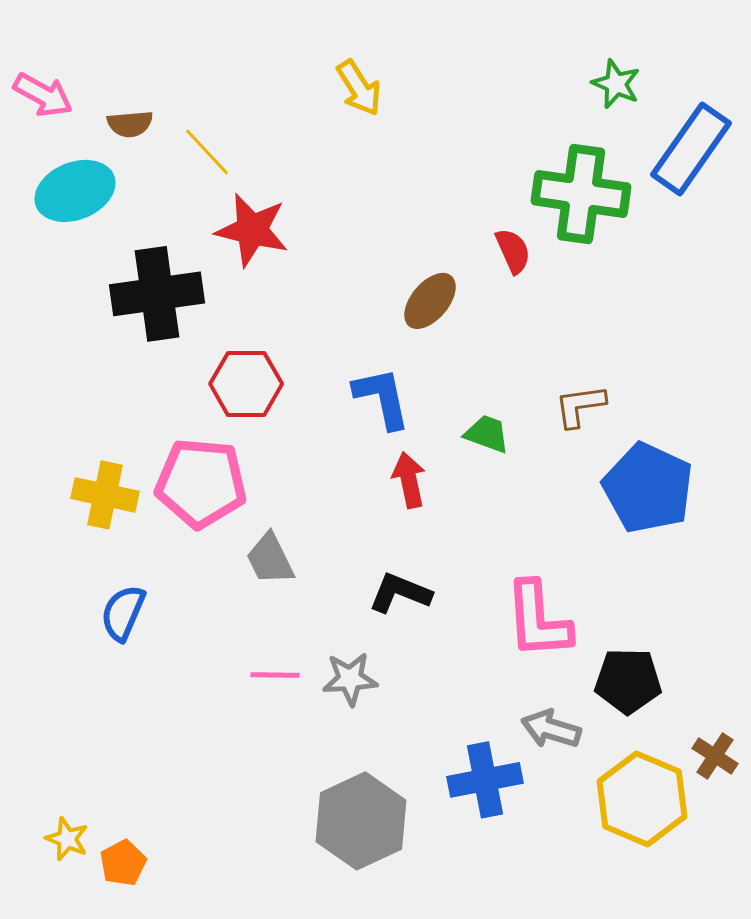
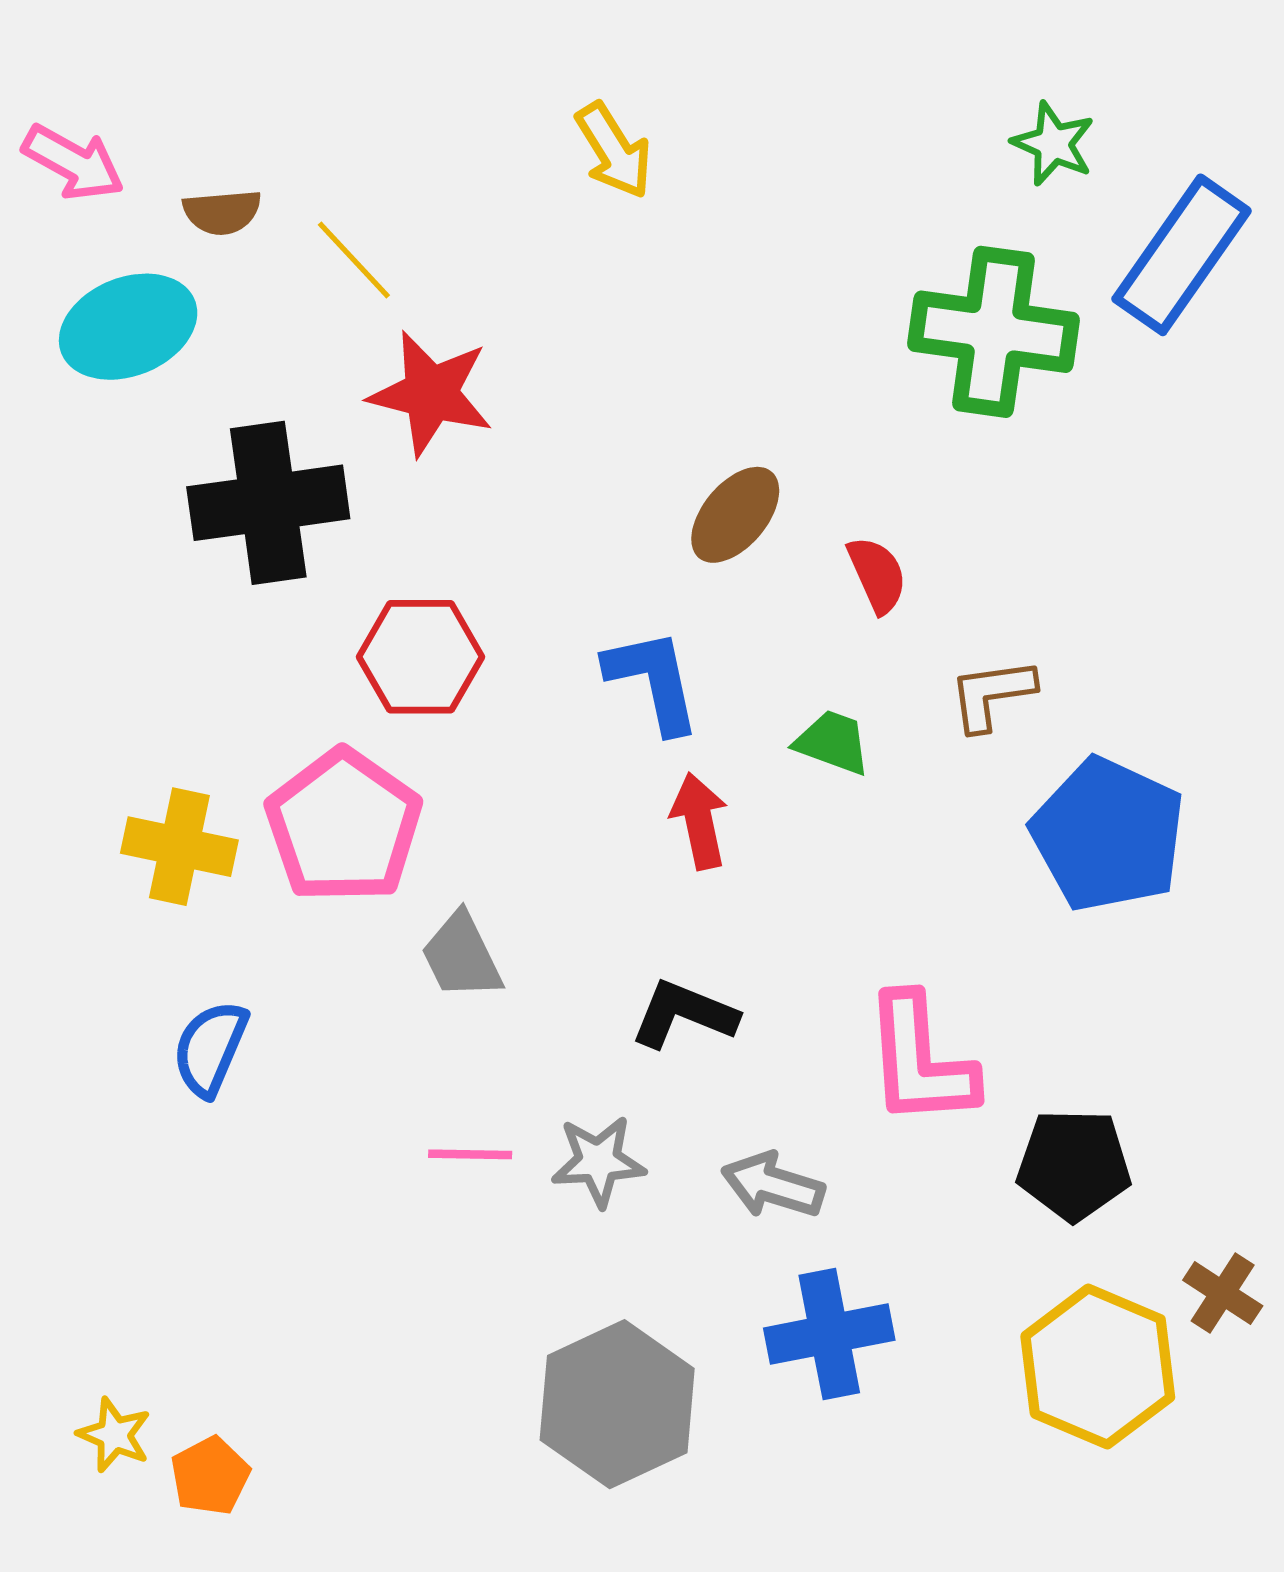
red semicircle: (513, 251) -> (877, 575), moved
pink pentagon: (201, 483) -> (344, 826), turned 30
gray arrow: (551, 729) -> (773, 1185), moved

